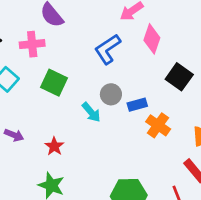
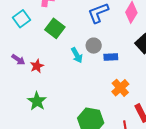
orange cross: (158, 125) -> (120, 88), moved
red star: (54, 146) -> (37, 66), moved

